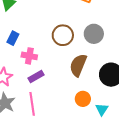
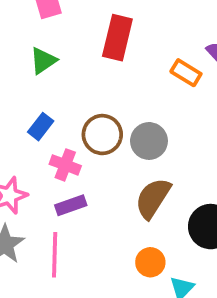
gray circle: (94, 34) -> (149, 141), moved
brown circle: (63, 35) -> (102, 135), moved

